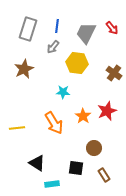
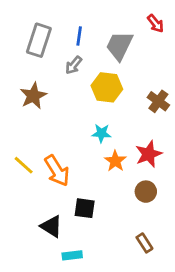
red arrow: (112, 28) -> (156, 23), moved
cyan star: (63, 92) -> (101, 133), moved
orange arrow: (54, 123) -> (57, 171), moved
yellow line: (17, 128) -> (24, 165), moved, turned 49
brown circle: (94, 148) -> (146, 192), moved
black square: (76, 168) -> (85, 208), moved

